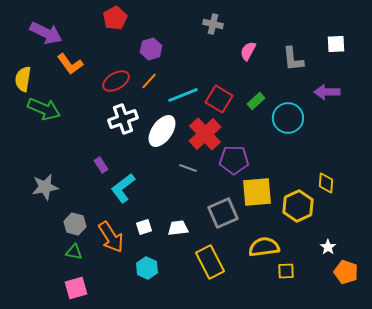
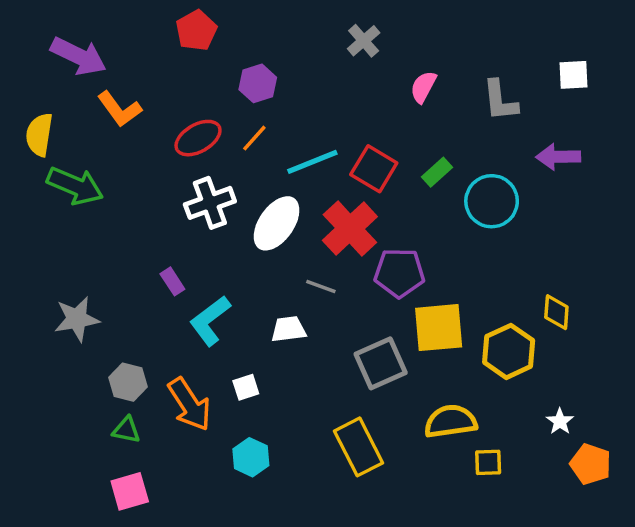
gray cross: (213, 24) -> (364, 41), turned 36
white trapezoid: (178, 228) -> (288, 329), moved

